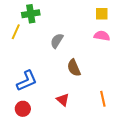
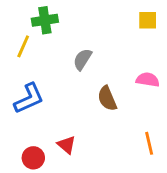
pink semicircle: (102, 36) -> (148, 80), moved
blue L-shape: (27, 81) -> (29, 98), moved
red triangle: (63, 100) -> (67, 145), moved

